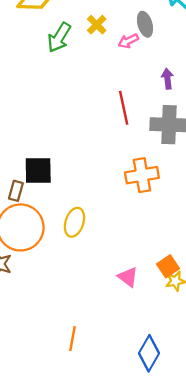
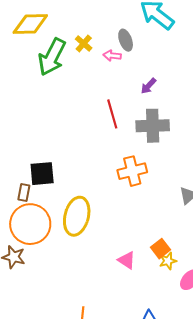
green arrow: (59, 37) -> (52, 57), size x1.4
pink arrow: (128, 41) -> (112, 56), turned 36
purple arrow: (168, 79) -> (148, 86), turned -126
yellow ellipse: (74, 222) -> (77, 216), size x1.5

